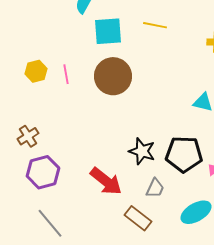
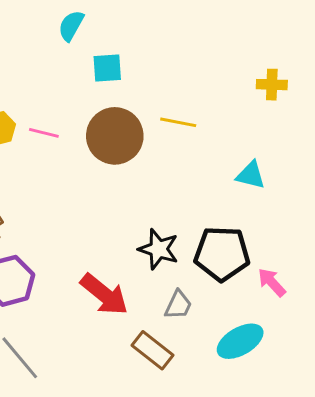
yellow line: (155, 25) -> (178, 122), moved
cyan square: (108, 31) -> (107, 68), size x0.7
pink line: (66, 74) -> (44, 133), turned -66

